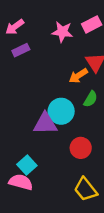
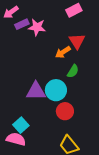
pink star: (62, 32) -> (37, 27), moved
purple rectangle: (21, 50) -> (22, 24), moved
cyan circle: (61, 111) -> (56, 90), moved

